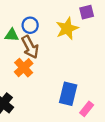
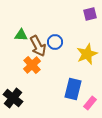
blue circle: (30, 25) -> (55, 42), moved
yellow star: (67, 28) -> (87, 54), moved

